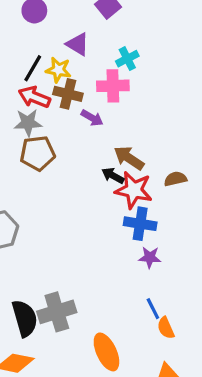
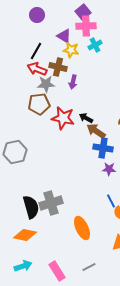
yellow star: (58, 70) -> (71, 50), moved
pink cross: (113, 86) -> (86, 26), moved
purple arrow: (92, 118) -> (73, 82), turned 72
gray star: (28, 123) -> (46, 84), moved
brown arrow: (129, 158) -> (96, 131), moved
red star: (134, 190) -> (63, 118), moved

